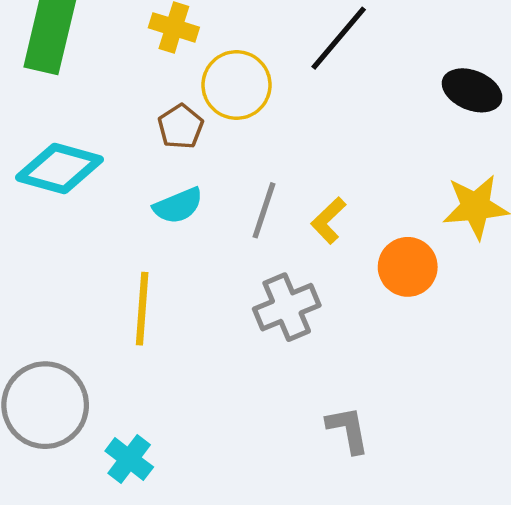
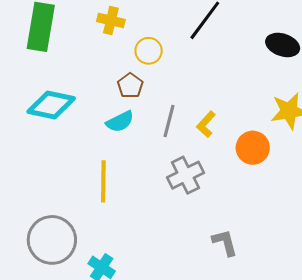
yellow circle: (236, 85) -> (149, 51), size x0.7
brown pentagon: (181, 127) -> (130, 86), moved

